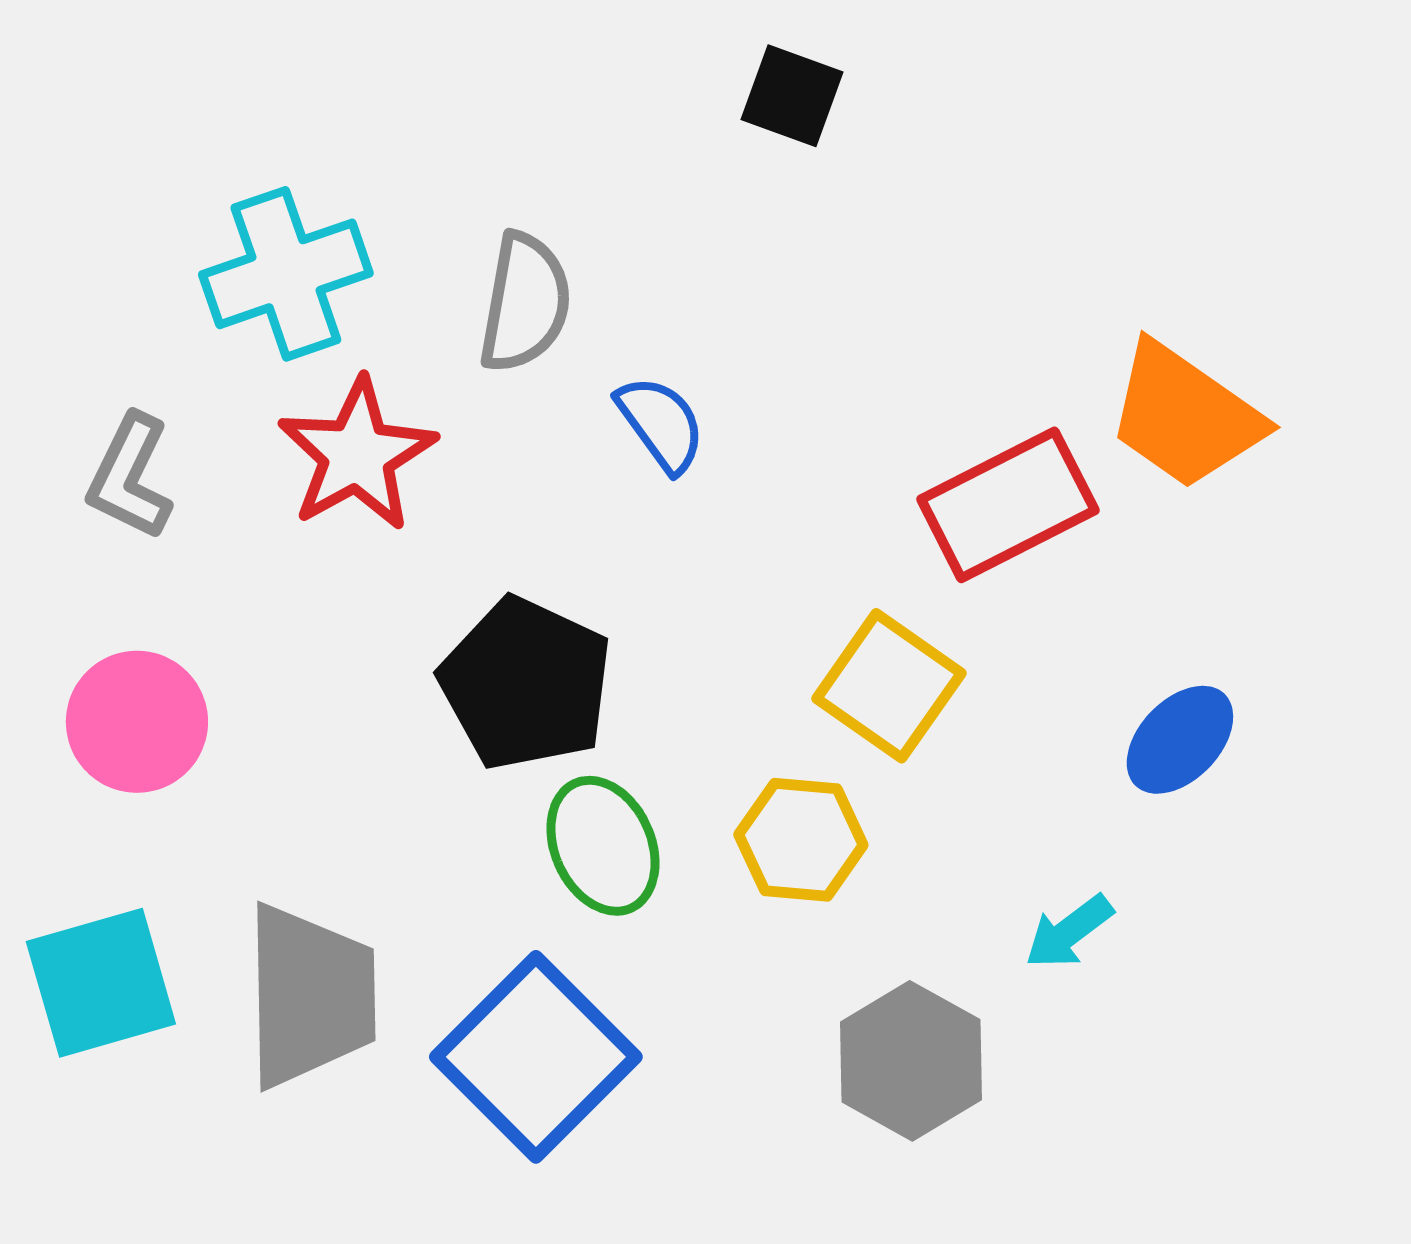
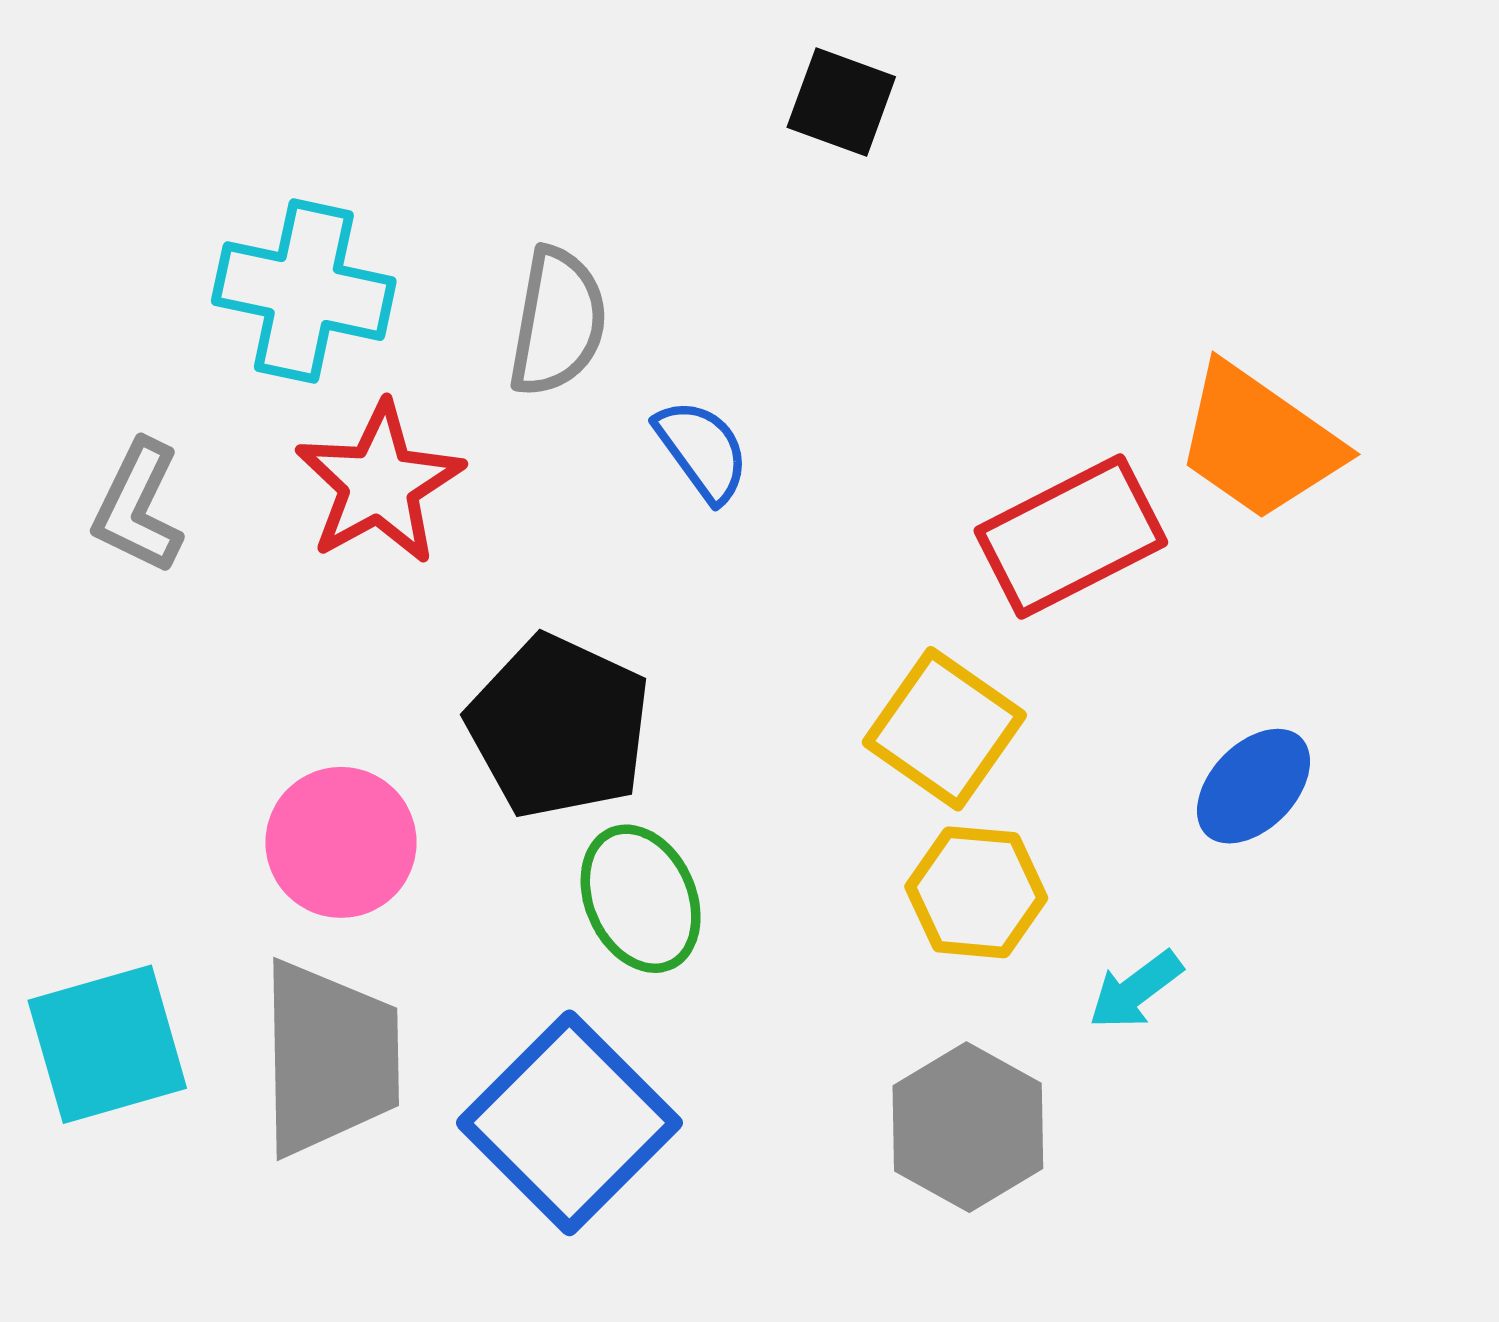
cyan cross: (286, 274) -> (304, 291), turned 31
pink circle: (137, 722) -> (341, 842), moved
yellow hexagon: (801, 840) -> (976, 892), moved

